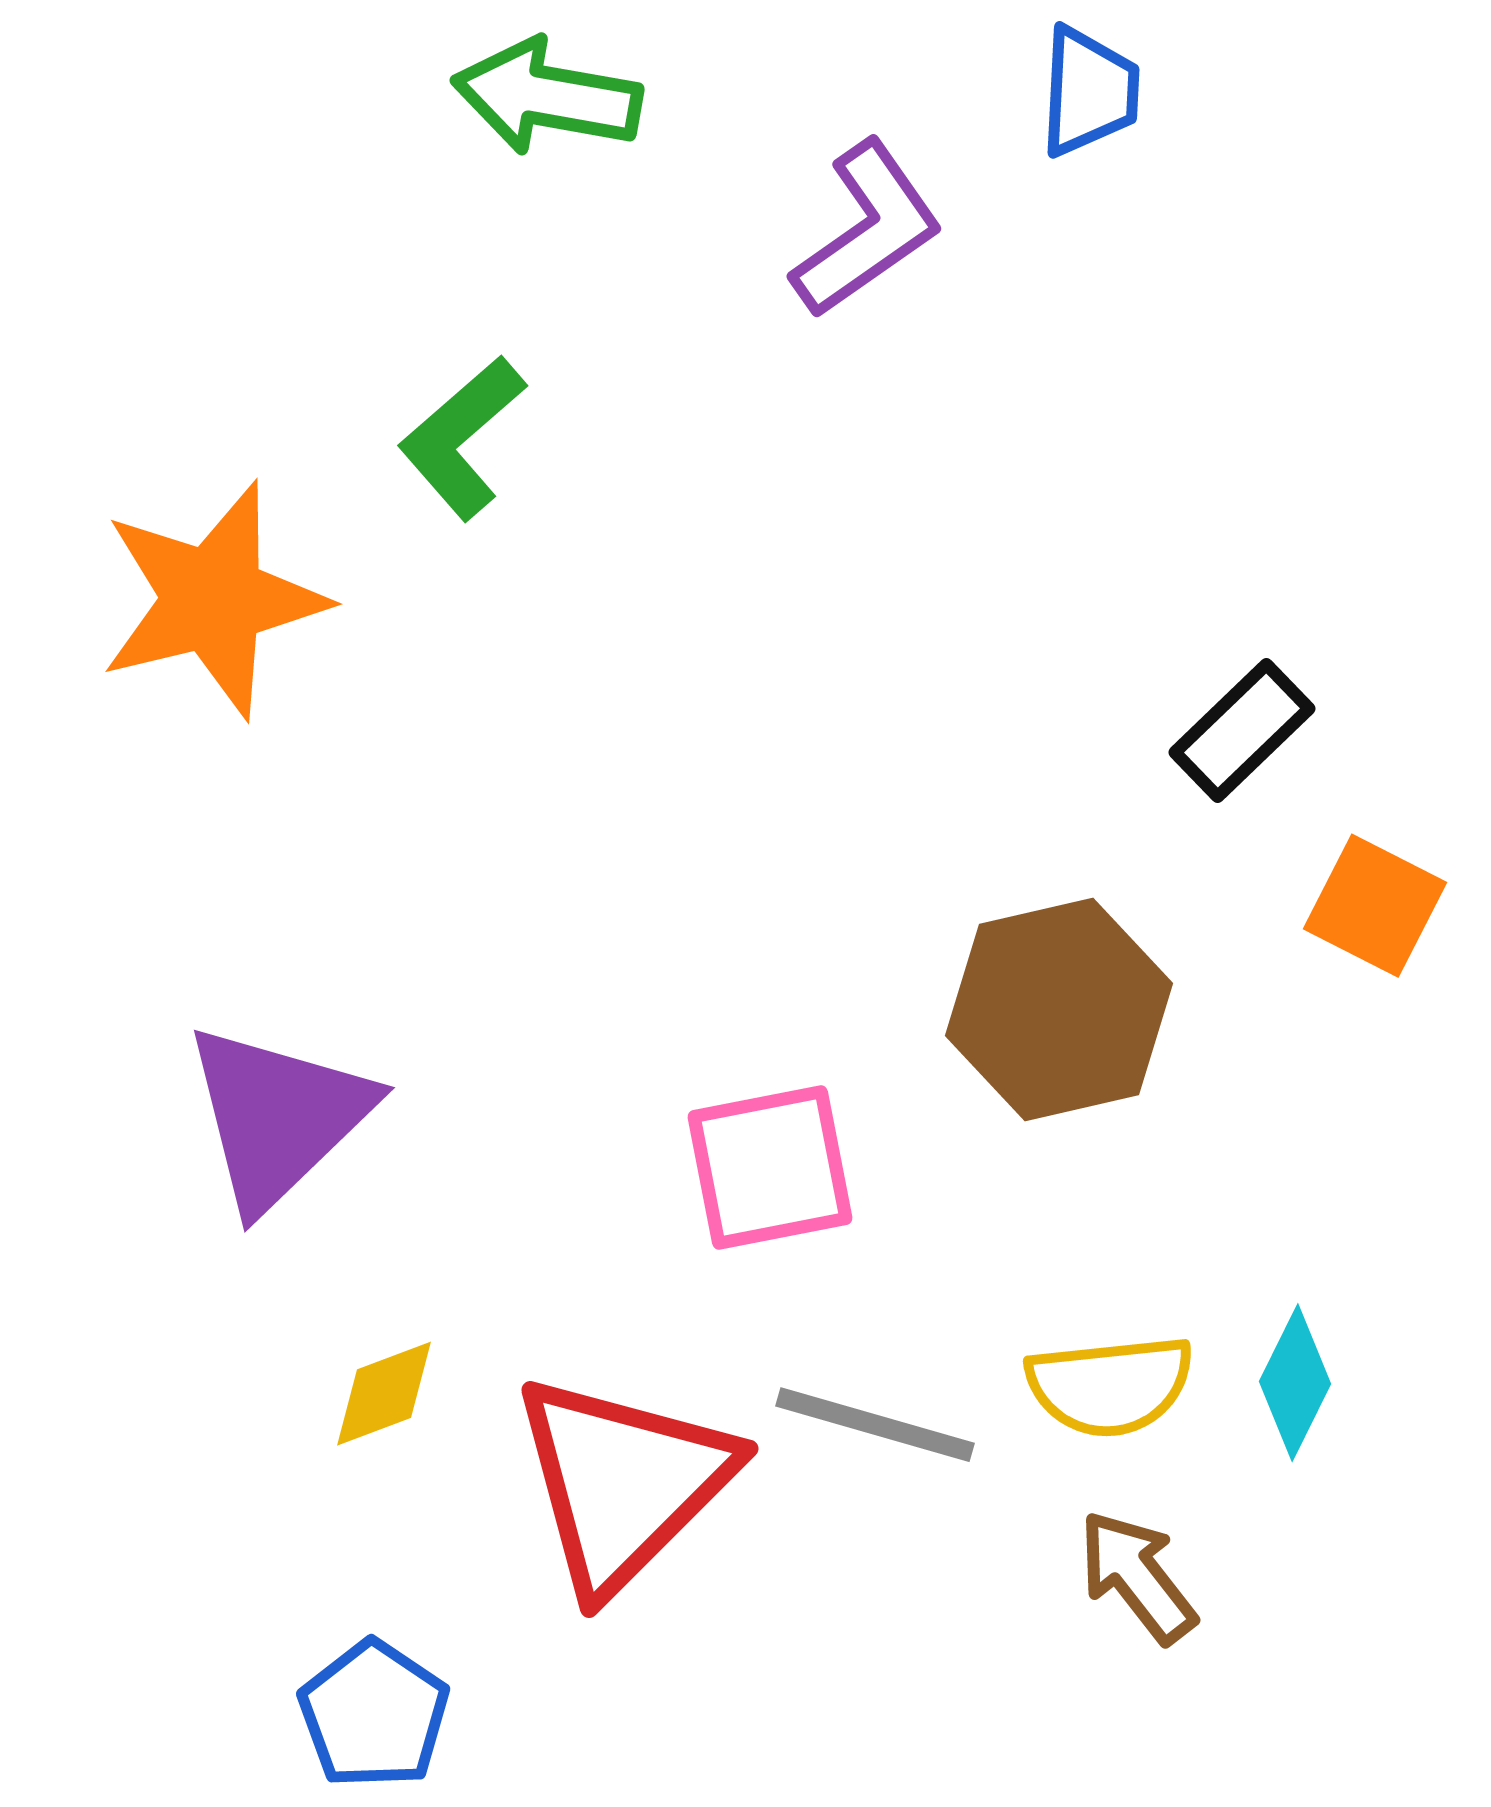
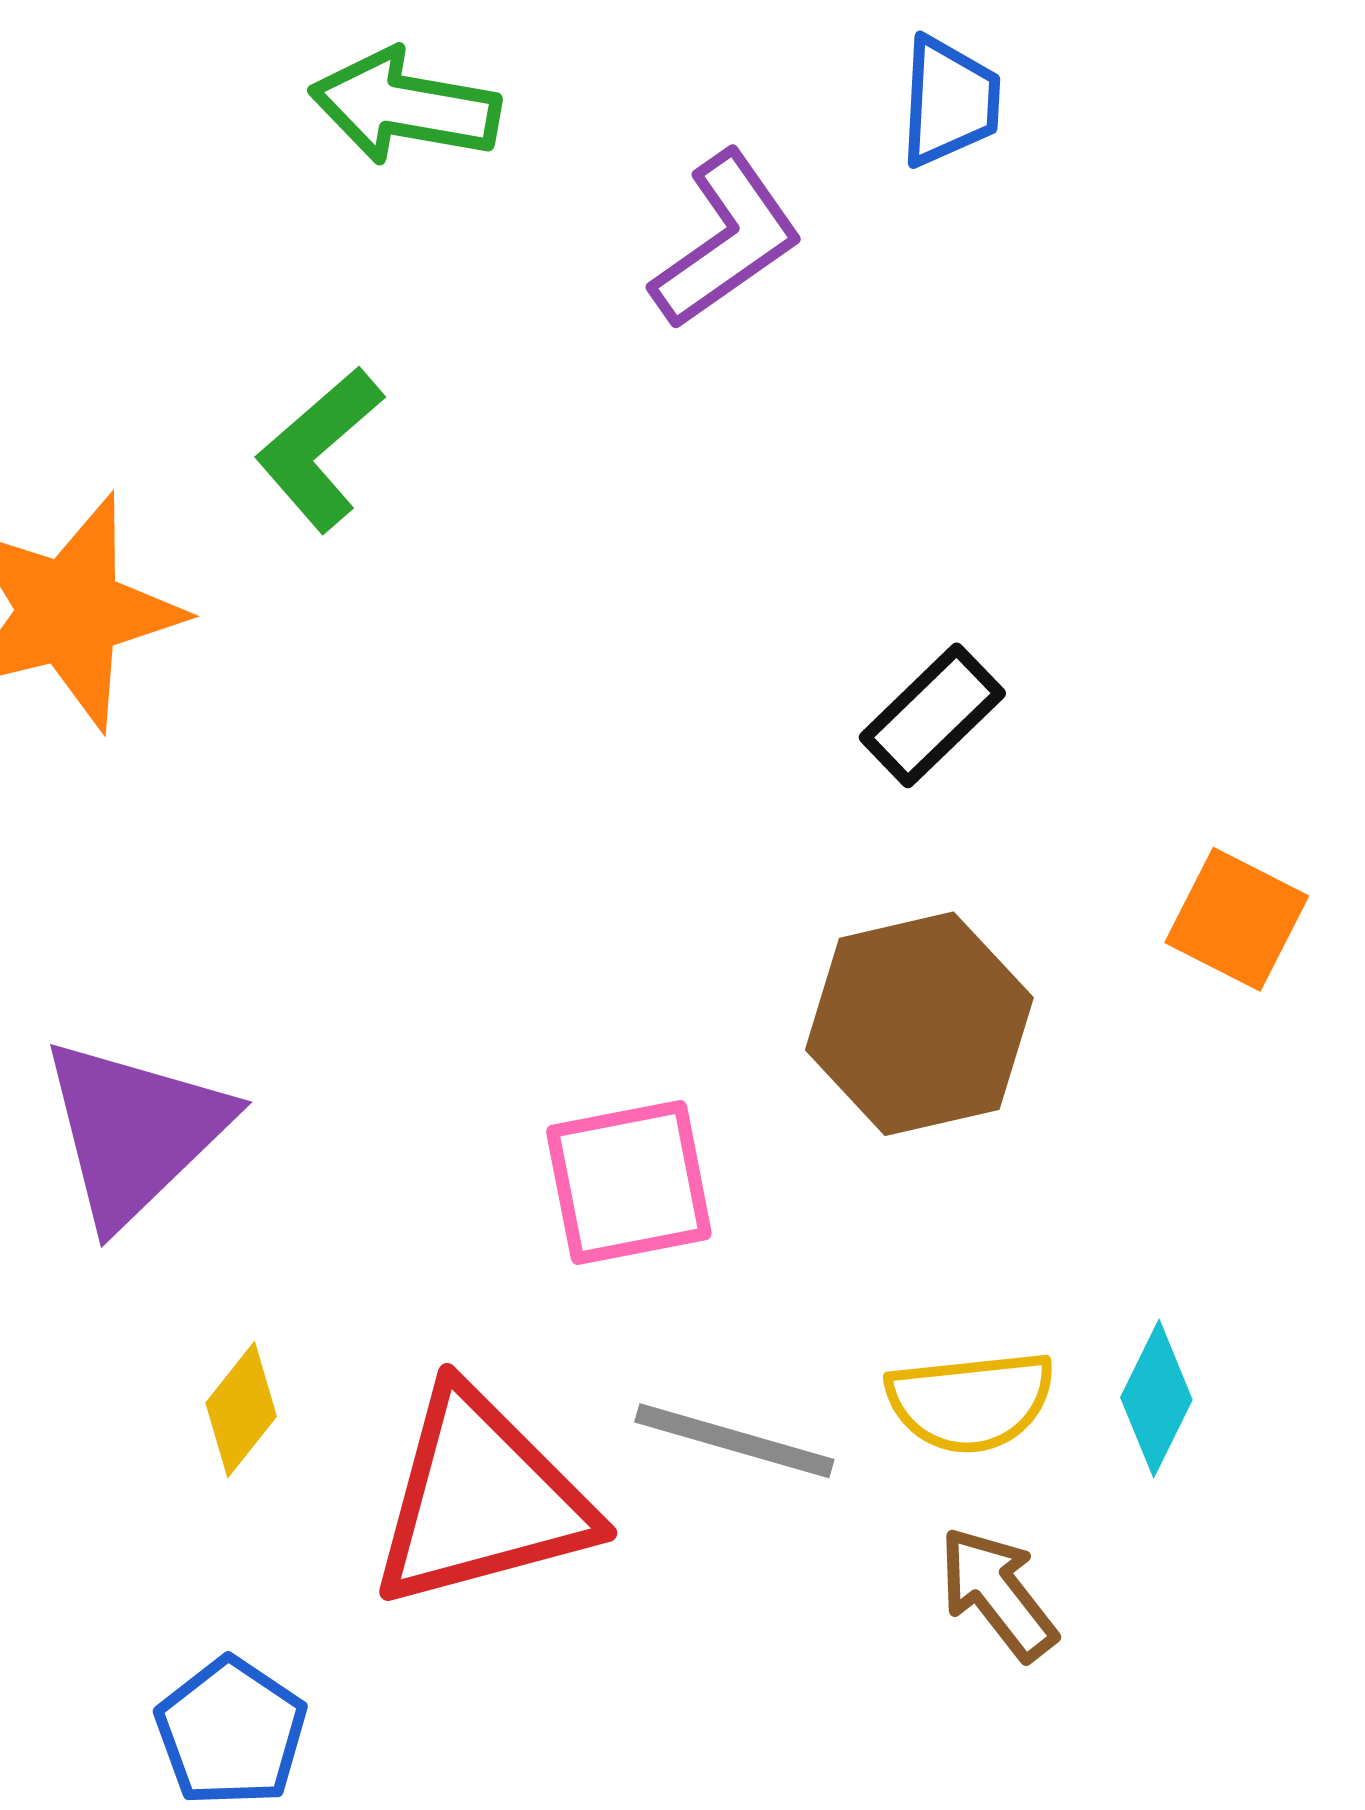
black rectangle: (1242, 731) -> (932, 715), moved
yellow diamond: (384, 1394) -> (241, 1410), turned -31
red triangle: (623, 1483) -> (481, 1499), turned 30

